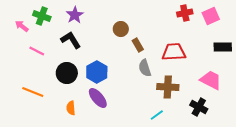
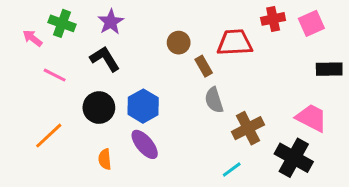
red trapezoid: (174, 52) -> (235, 43), moved
brown cross: (168, 87) -> (248, 128), turned -30
orange line: (33, 92) -> (49, 136), turned -65
black cross: (199, 107) -> (294, 158), size x1.4

